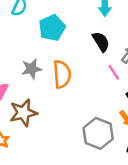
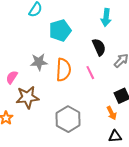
pink line: (114, 72) -> (90, 73), moved
gray hexagon: (98, 133) -> (68, 119), moved

